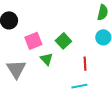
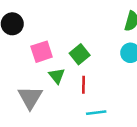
red line: (85, 64) -> (83, 85), moved
gray triangle: (16, 69) -> (30, 97), moved

